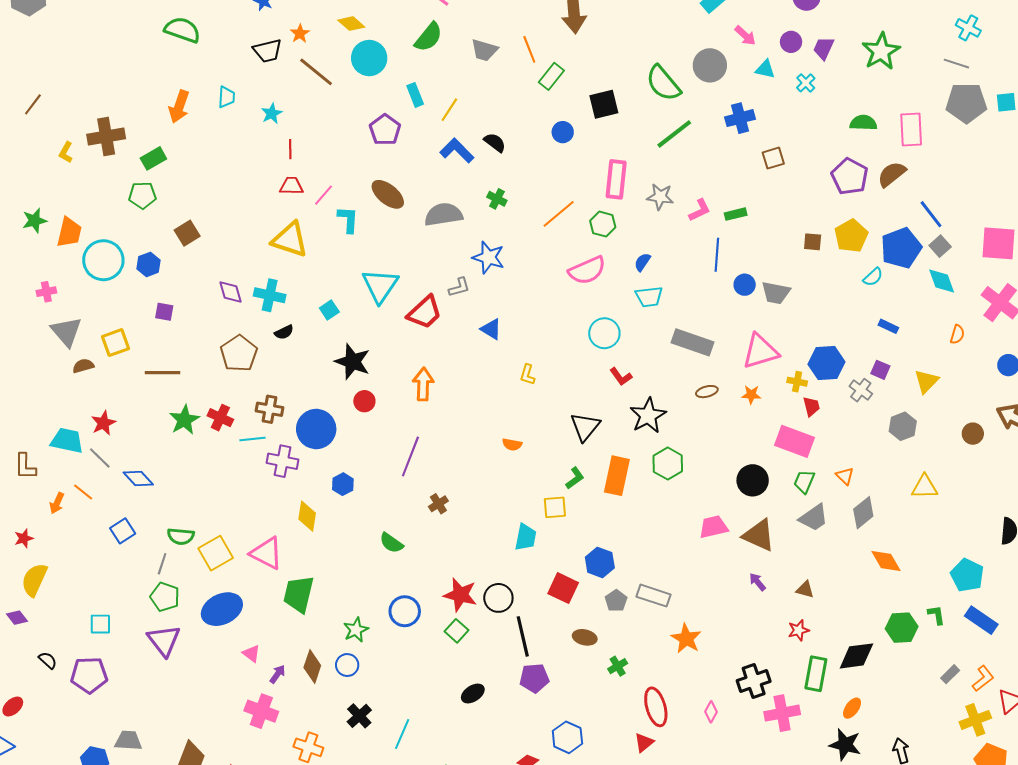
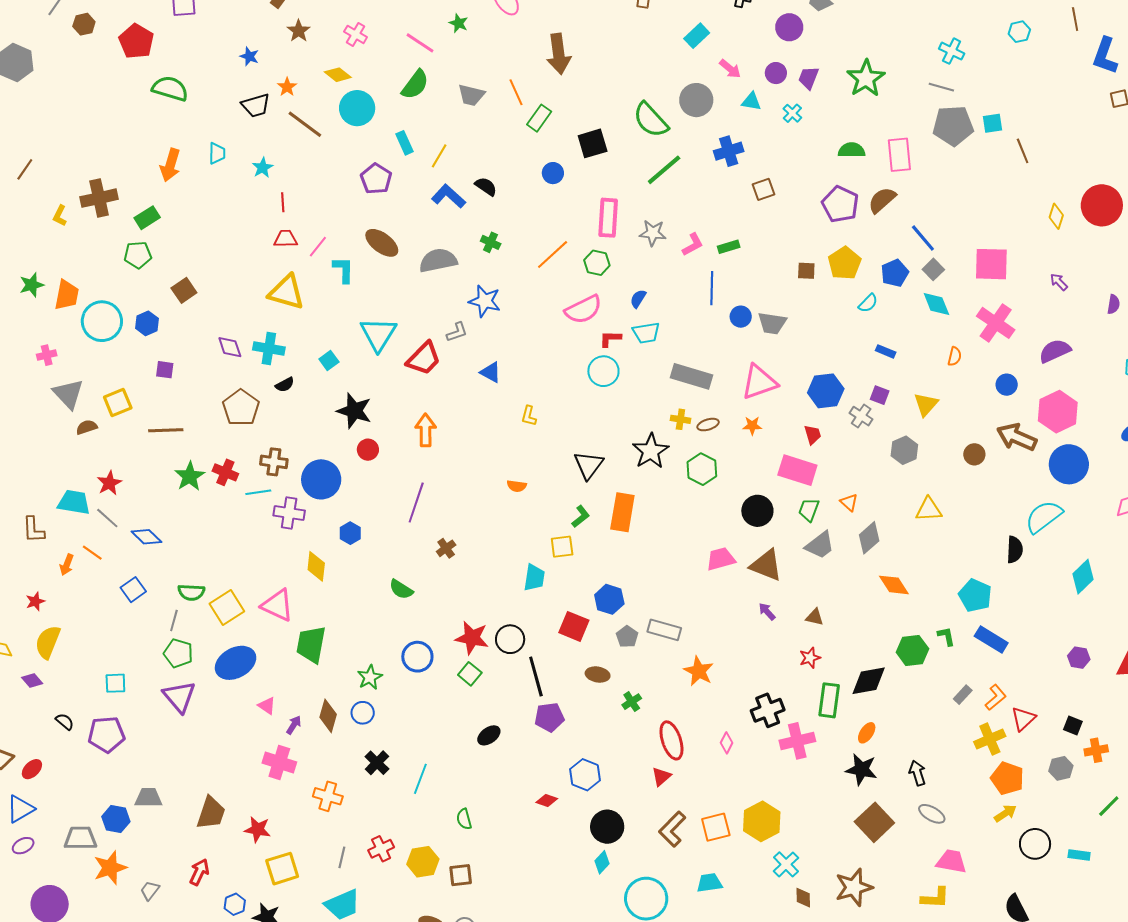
blue pentagon: (901, 248) -> (895, 273), size x0.7
red L-shape: (621, 377) -> (610, 339), moved, turned 130
yellow cross: (797, 382) -> (680, 419), moved
green hexagon: (668, 464) -> (702, 469), moved

